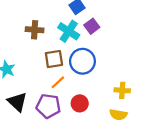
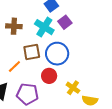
orange line: (58, 82) -> (14, 67), moved
yellow cross: (122, 90) -> (73, 88), moved, turned 32
red circle: (80, 103) -> (49, 76), moved

